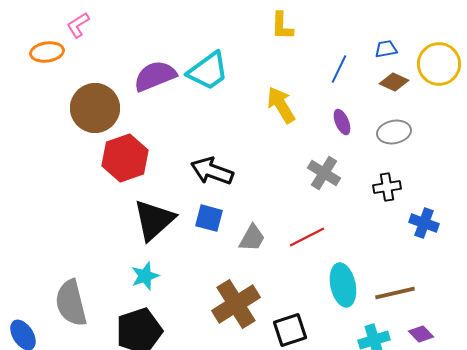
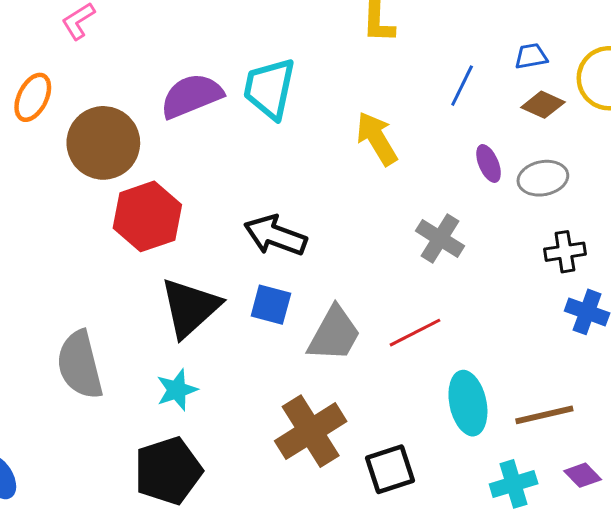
orange ellipse: (47, 52) -> (33, 97), moved, turned -56
cyan trapezoid: (208, 71) -> (269, 89), turned 138
purple ellipse: (342, 122) -> (489, 163), moved
black cross: (387, 187) -> (565, 252), moved
gray trapezoid: (252, 238) -> (334, 334), size x1.4
gray semicircle: (71, 303) -> (80, 365), moved

